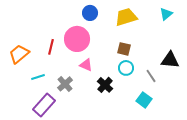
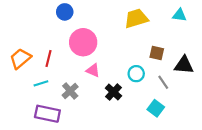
blue circle: (90, 13) -> (65, 12), moved
cyan triangle: (166, 14) -> (180, 15), turned 48
red line: (51, 47) -> (48, 58), moved
brown square: (124, 49) -> (157, 53), moved
purple rectangle: (44, 105) -> (47, 114), turned 60

